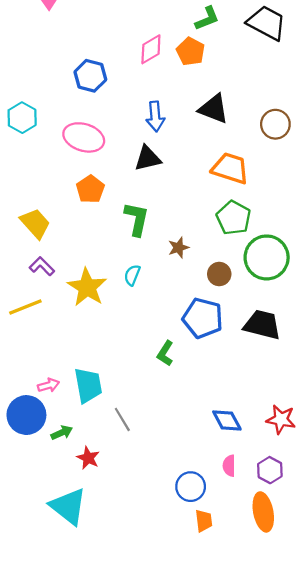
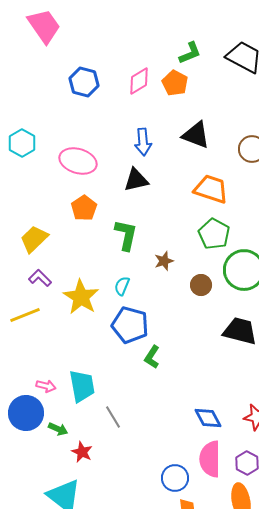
blue hexagon: (90, 76) -> (84, 82), moved
yellow trapezoid: (35, 223) -> (34, 239), turned -92
blue pentagon: (203, 318) -> (130, 325), moved
pink arrow: (48, 385) -> (46, 386), turned 30
green arrow: (62, 433) -> (58, 429), turned 48
pink semicircle: (229, 466) -> (210, 459), size x1.8

